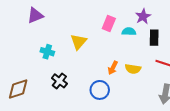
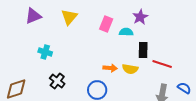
black rectangle: (154, 38) -> (143, 50), moved
yellow triangle: (79, 42) -> (69, 17), moved
orange arrow: (113, 68) -> (110, 68), turned -112

